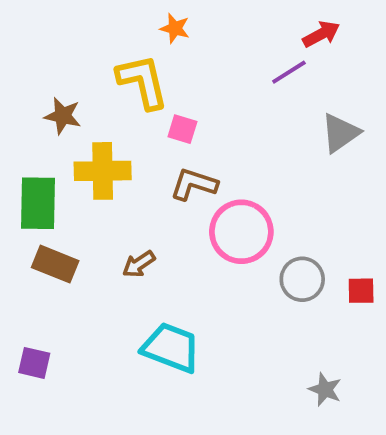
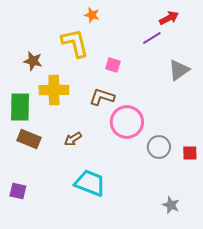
pink square: (182, 129) -> (113, 65), moved

